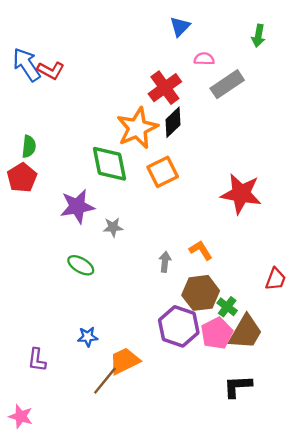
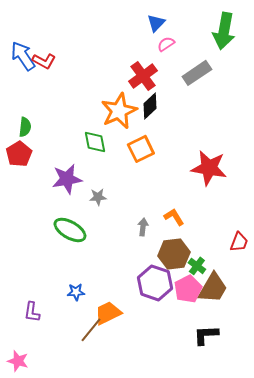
green arrow: (258, 36) -> (224, 31), size x1.8
pink semicircle: (204, 59) -> (166, 44), moved, turned -36
green diamond: (110, 164) -> (95, 142), size x0.7
green ellipse: (81, 265) -> (70, 230), size x1.4

